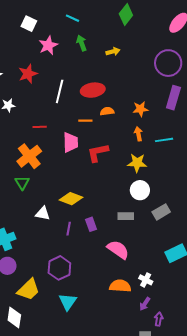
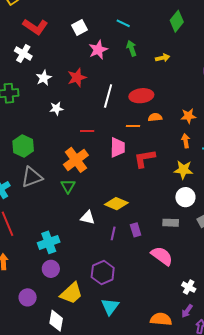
white square: (29, 24) -> (79, 28), turned 35
orange semicircle: (120, 286) -> (161, 319), moved

